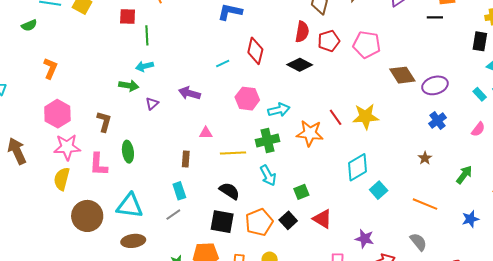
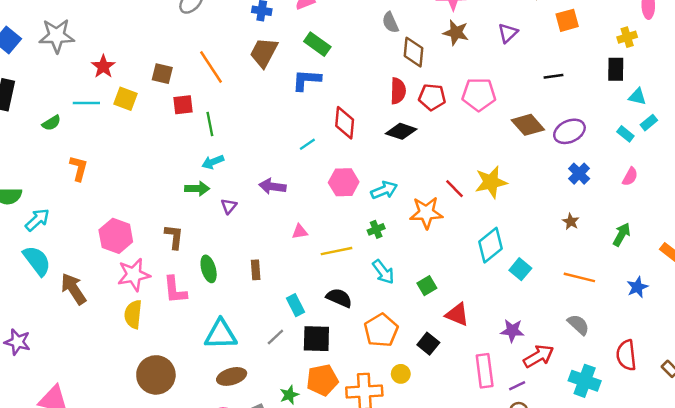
black line: (435, 17) -> (553, 76), moved
green semicircle: (29, 25) -> (51, 123), moved
red pentagon: (329, 41) -> (432, 97), turned 30
orange L-shape: (50, 68) -> (79, 168), moved
green cross: (268, 140) -> (376, 229), size x0.6
brown rectangle: (186, 159) -> (256, 270), moved
cyan rectangle: (179, 191) -> (295, 305), moved
brown circle: (87, 216) -> (156, 375), moved
black square: (288, 220) -> (428, 344), moved
black square: (222, 222) -> (316, 339), moved

